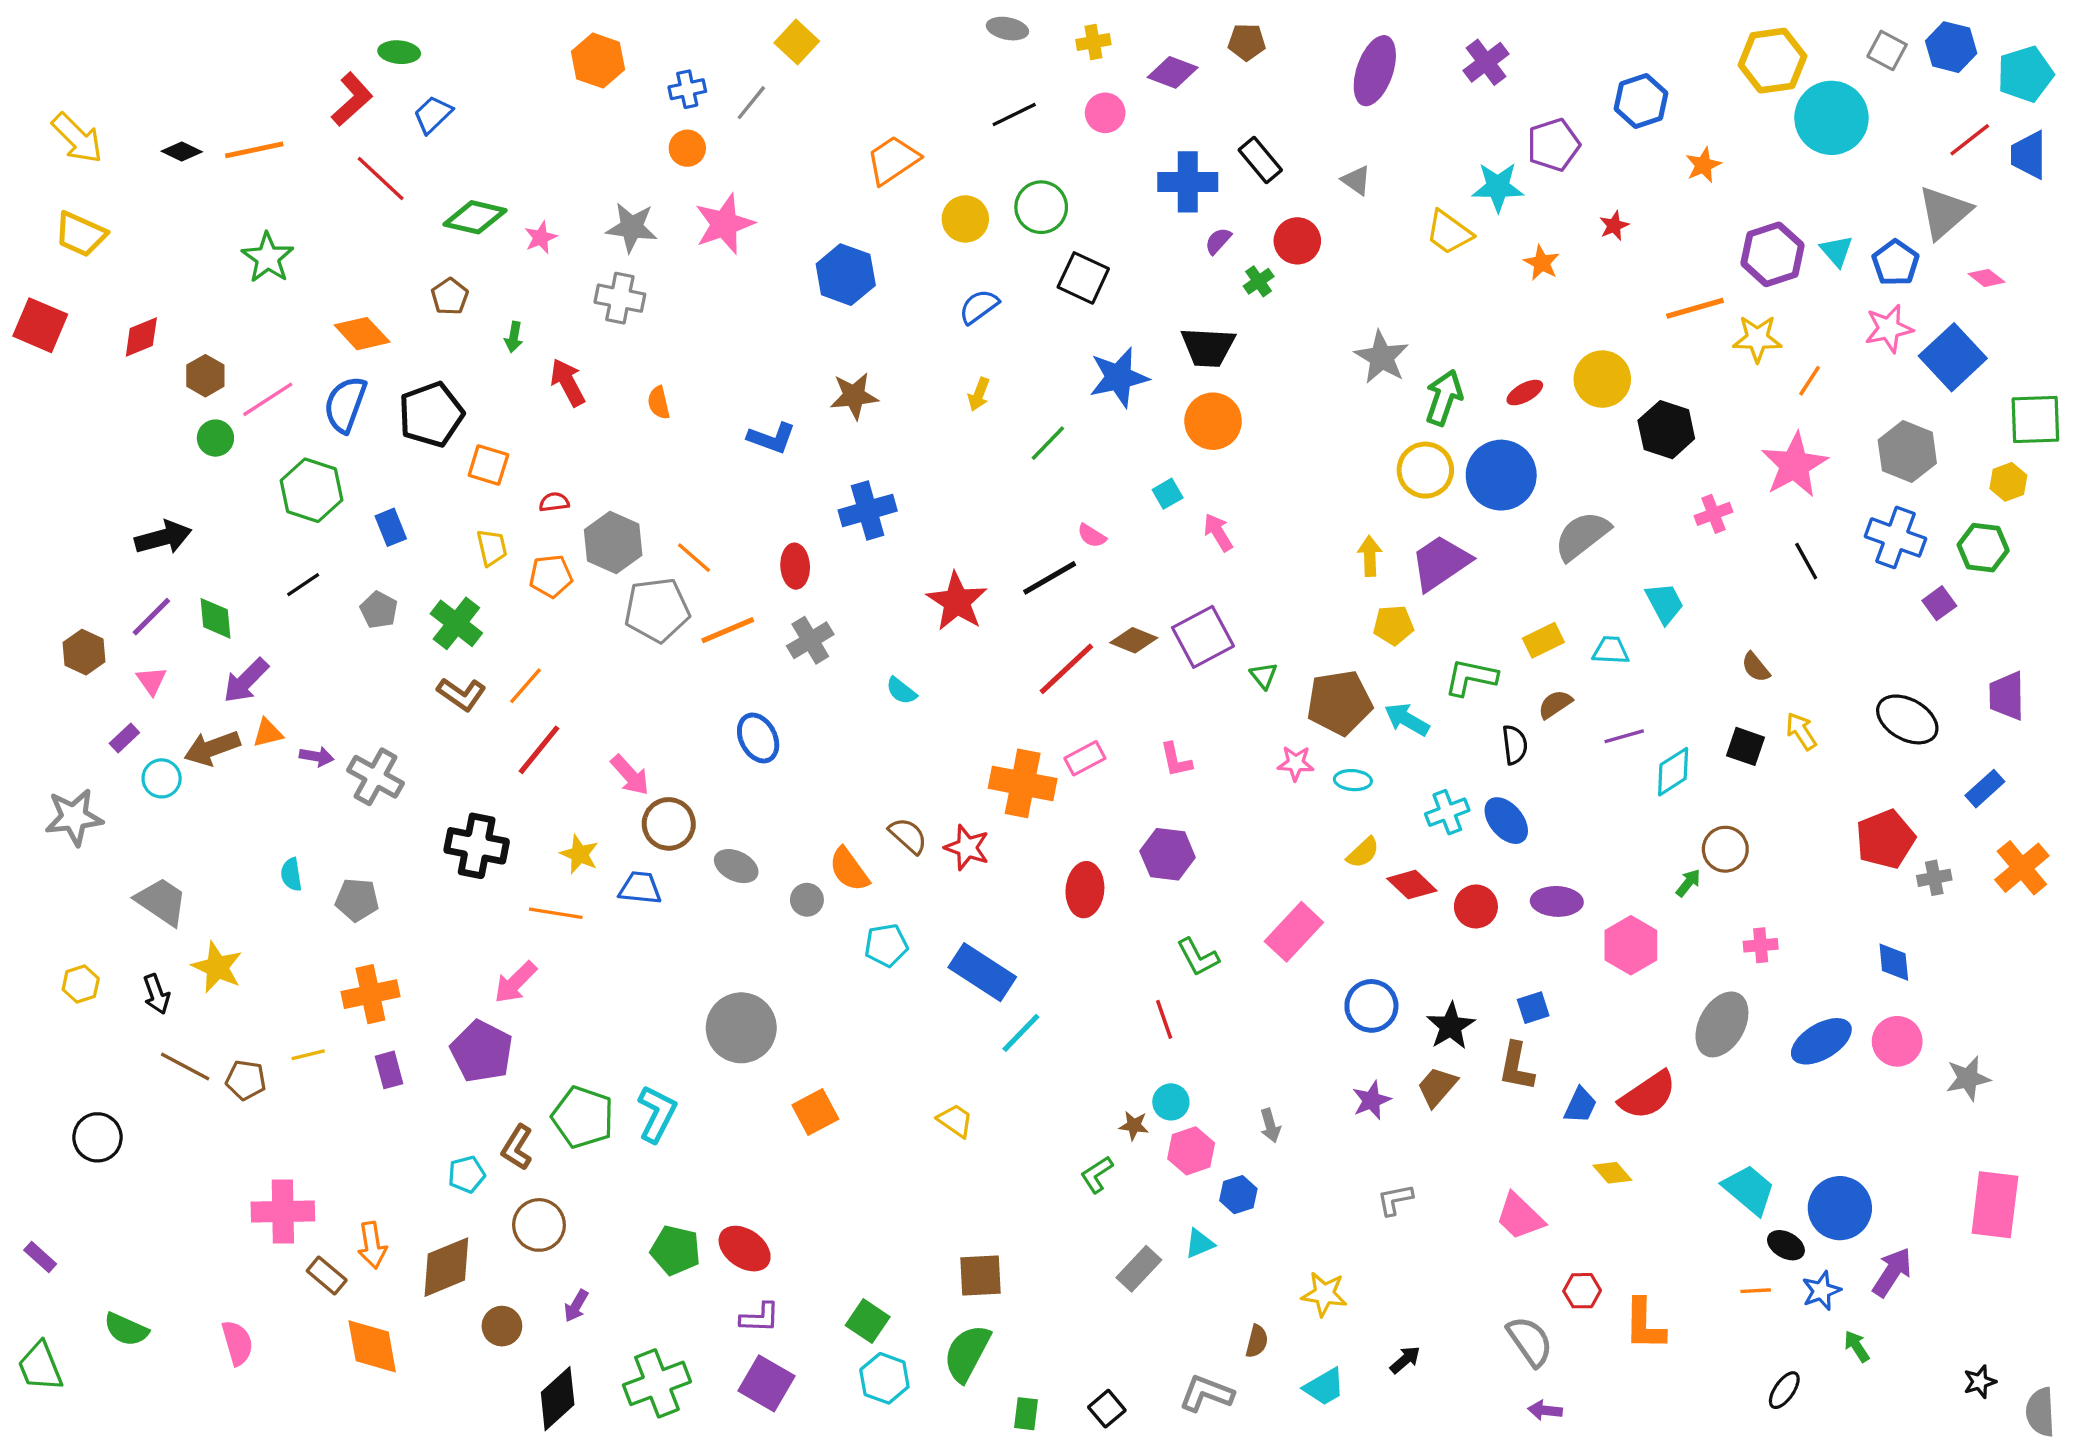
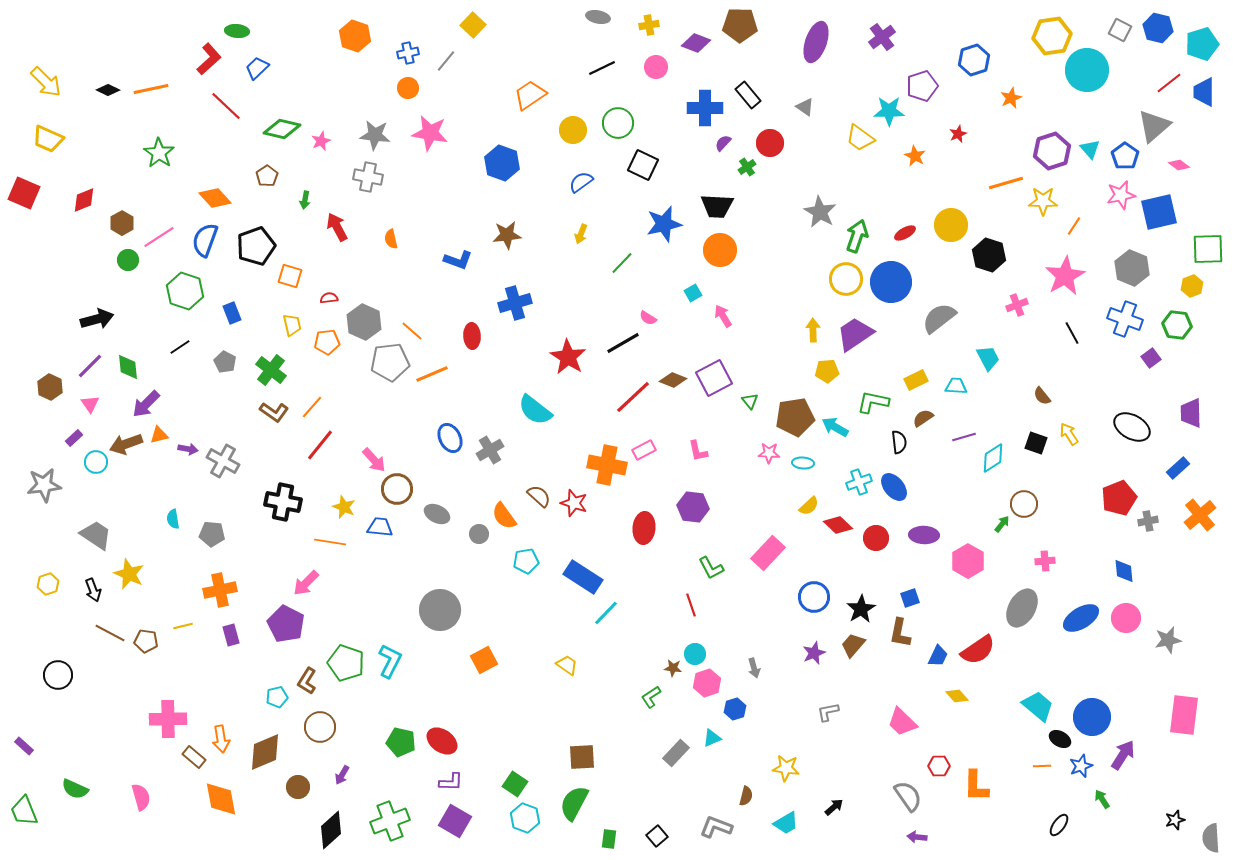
brown pentagon: (1247, 42) -> (740, 25), size x1.6
pink star: (724, 224) -> (430, 133), turned 30
blue square: (1953, 357) -> (1159, 212), turned 30
gray cross: (810, 640) -> (490, 450), moved
cyan semicircle: (901, 691) -> (535, 410), size x1.8

